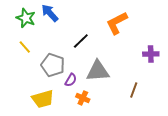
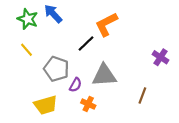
orange L-shape: (117, 23) -> (106, 24), moved
purple cross: (151, 54) -> (160, 57), turned 35

